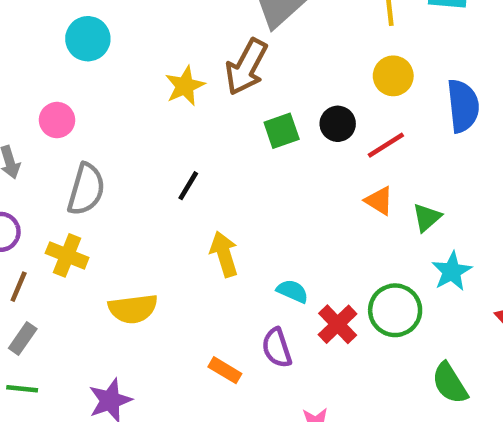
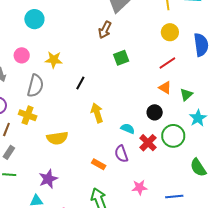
brown arrow: (246, 67) -> (105, 30), size x0.7
yellow star: (185, 86) -> (54, 60), moved, turned 30
black circle: (338, 124) -> (155, 112), moved

